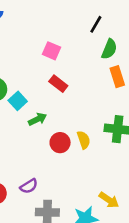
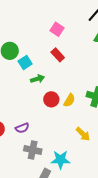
yellow semicircle: (84, 140) -> (69, 100), turned 40
yellow arrow: (109, 200) -> (83, 134), moved

